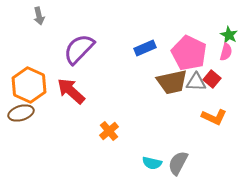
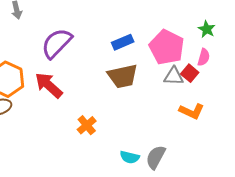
pink semicircle: (226, 52) -> (204, 57), moved
brown trapezoid: (172, 82) -> (123, 76), moved

